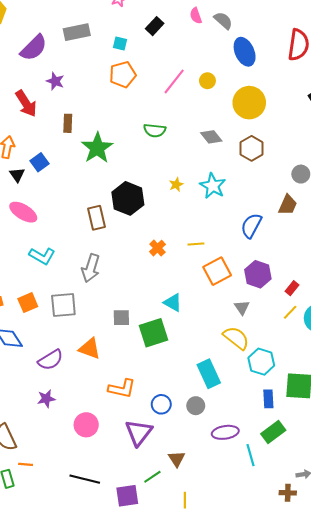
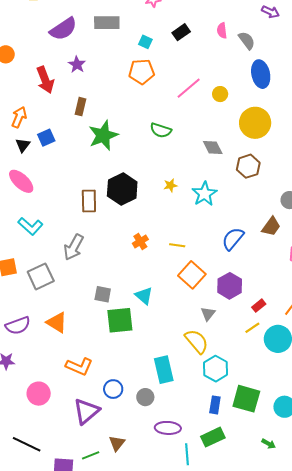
orange square: (217, 271) -> (192, 275), turned -32
gray square: (63, 305) -> (41, 276), turned -32
gray square: (121, 318) -> (103, 294), moved

